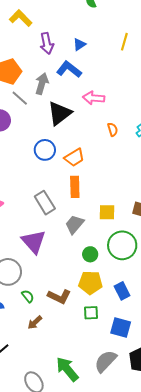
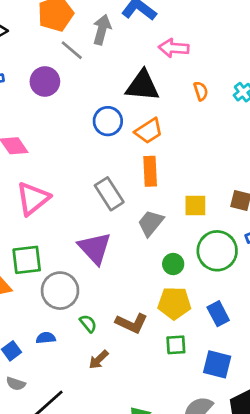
black triangle: (59, 113) -> (142, 86), moved, turned 44

